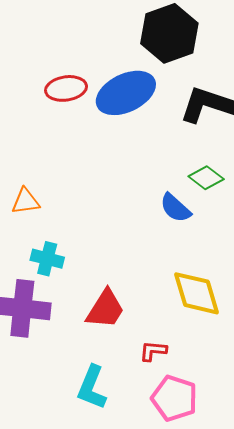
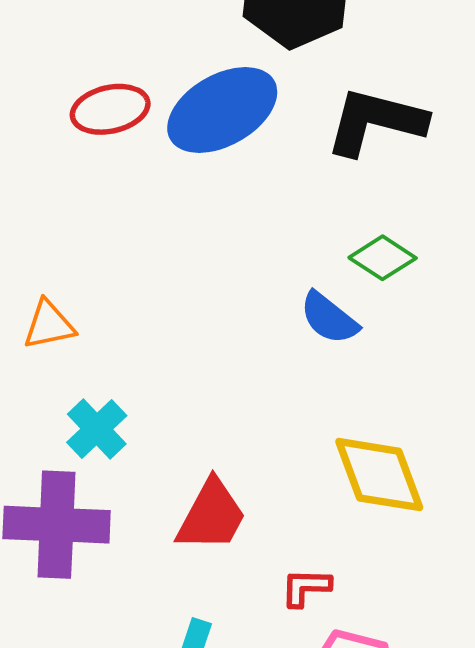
cyan cross: (47, 259) -> (97, 429), turned 36

